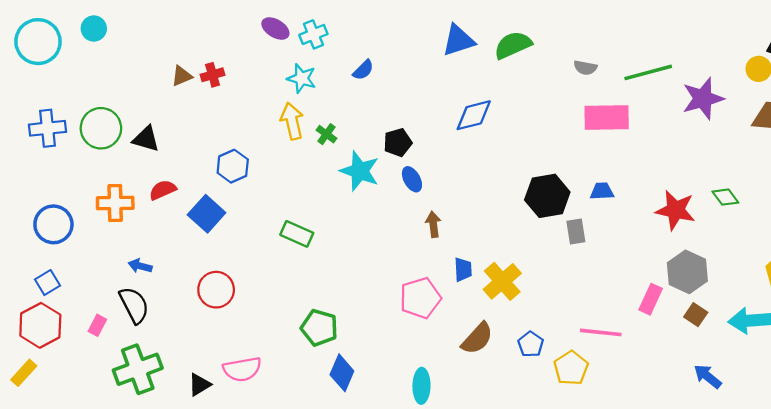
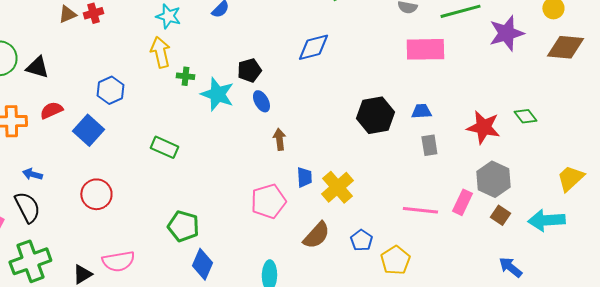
green cross: (326, 134) -> (185, 76), moved, turned -30
gray rectangle: (576, 232) -> (429, 145), moved
pink line: (601, 332) -> (420, 210), moved

